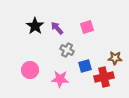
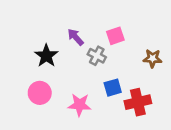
black star: (35, 26) -> (46, 56), moved
gray cross: (67, 50) -> (97, 56), moved
brown star: (115, 58) -> (153, 58), moved

